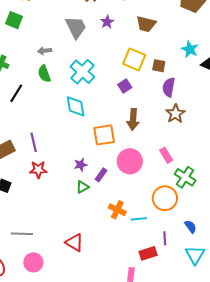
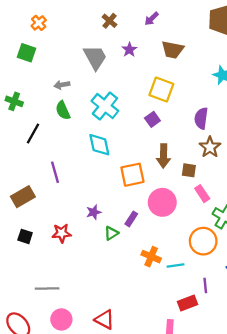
brown square: (159, 66) -> (189, 170), moved
purple line: (34, 142) -> (55, 172), moved
purple star: (81, 165) -> (94, 212), moved
red star: (38, 170) -> (62, 233), moved
red triangle: (74, 243) -> (105, 320), moved

